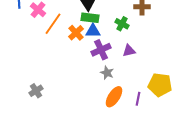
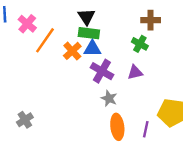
green cross: (122, 24) -> (140, 44), moved
purple cross: (101, 50) -> (102, 71), turned -36
orange ellipse: (114, 97) -> (117, 127), turned -40

